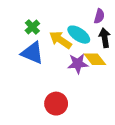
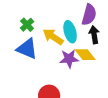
purple semicircle: (99, 16) -> (89, 15), size x1.5
cyan ellipse: (79, 35) -> (70, 32), turned 40

